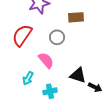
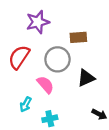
gray circle: (57, 37) -> (57, 59), size x1.5
black triangle: (78, 75) -> (86, 78), moved, turned -42

